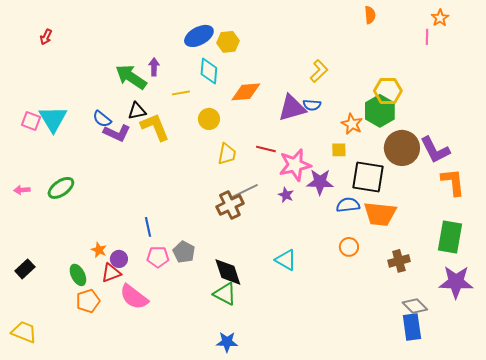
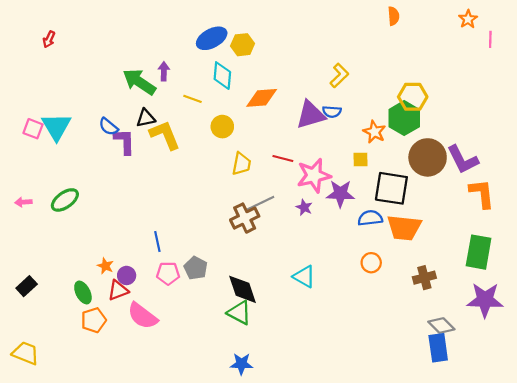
pink line: (427, 37) -> (490, 39), moved
yellow line: (181, 93) -> (193, 99), turned 30
purple L-shape: (117, 133) -> (124, 141), turned -116

